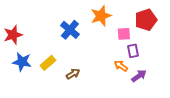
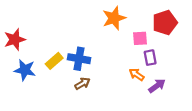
blue cross: (70, 30) -> (79, 59), moved, turned -30
yellow rectangle: (48, 63) -> (54, 61), moved

